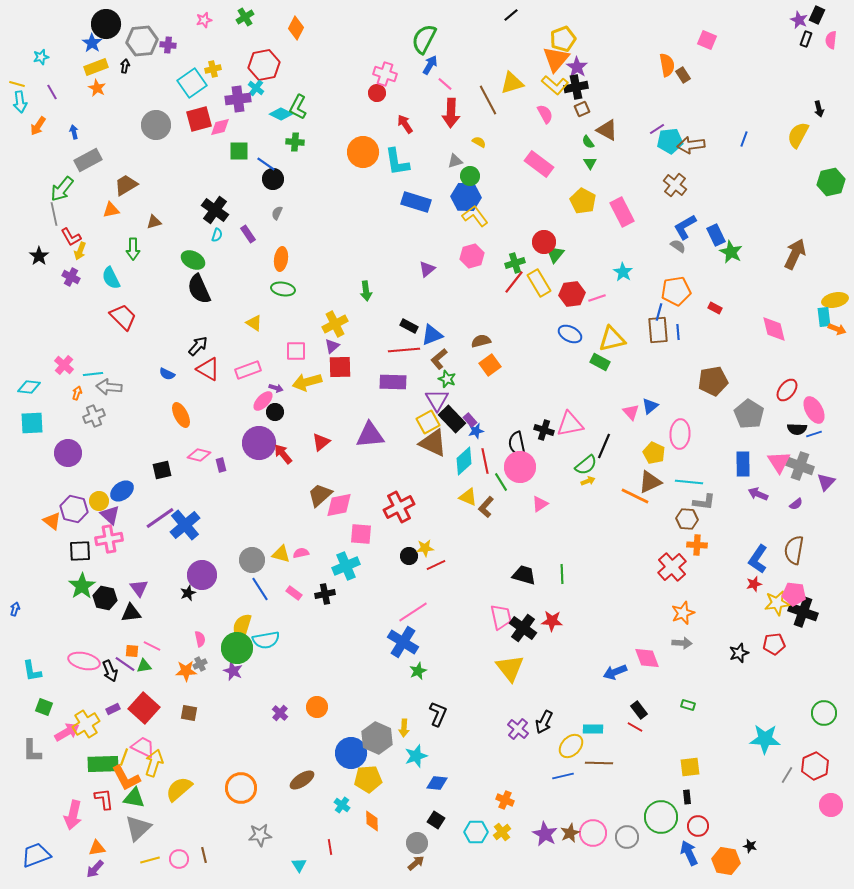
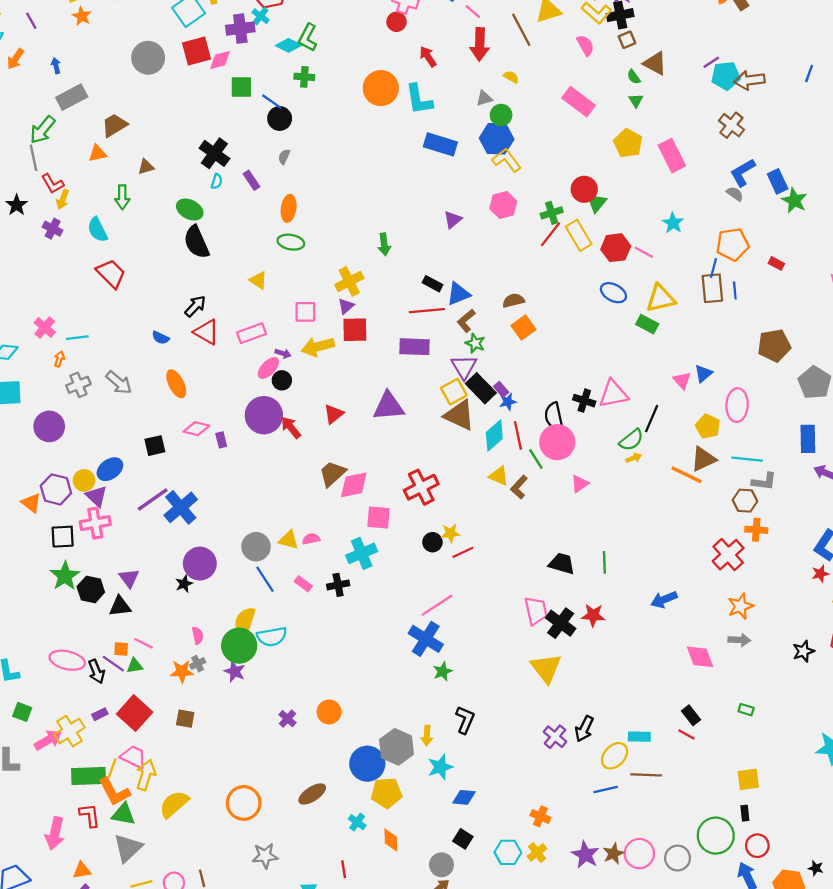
pink line: (597, 298) -> (644, 252), turned 48
gray arrow: (109, 387) -> (119, 383), moved, turned -145
blue arrow: (615, 672) -> (664, 600), moved

